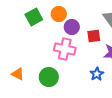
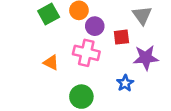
orange triangle: (18, 74) -> (51, 63), moved
green circle: (49, 77) -> (81, 97), moved

